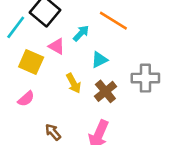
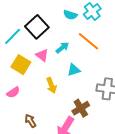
brown cross: (105, 91) -> (81, 108), moved

